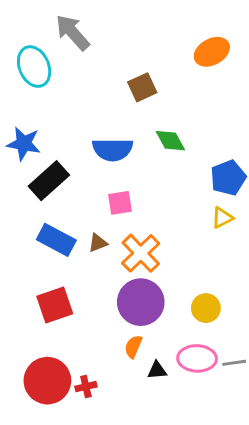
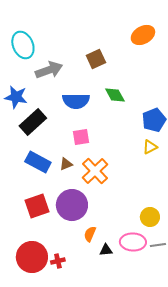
gray arrow: (73, 33) -> (49, 70), moved, turned 112
purple circle: (141, 302) -> (72, 205), moved
yellow circle: (206, 308) -> (150, 217), moved

